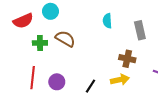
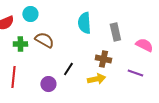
cyan semicircle: (107, 21) -> (84, 23), size x1.5
purple circle: (57, 82) -> (48, 84), moved
black line: (90, 86) -> (68, 69), moved

